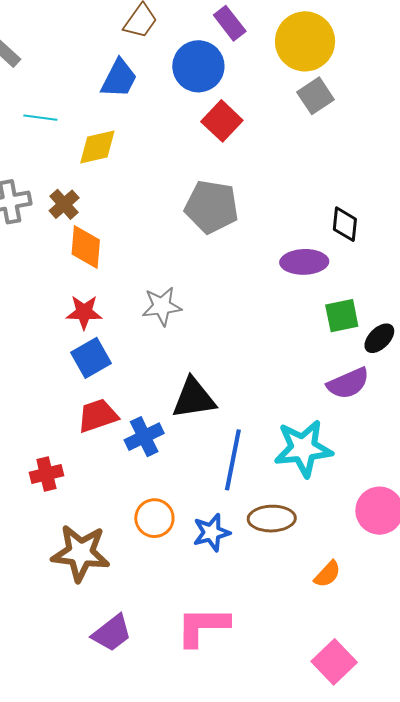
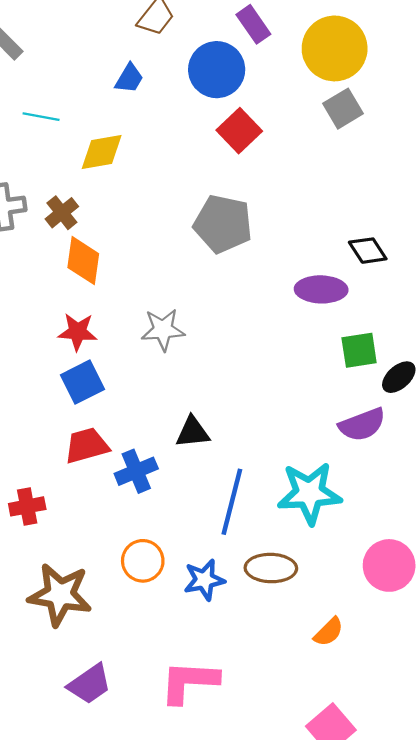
blue trapezoid: (119, 78) -> (129, 78), size x0.7
black diamond: (345, 224) -> (368, 251), turned -42
black triangle: (194, 398) -> (193, 432), size x0.7

